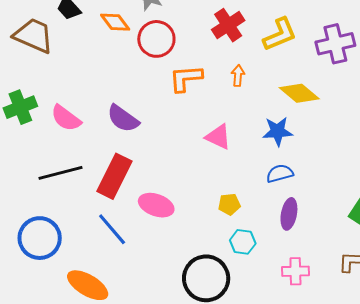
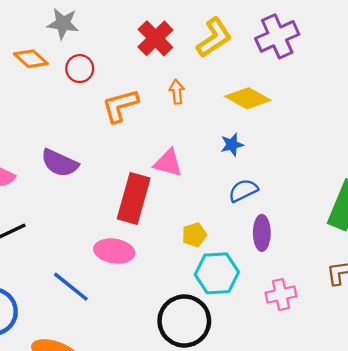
red circle: (156, 39) -> (80, 69), size x0.7
blue star: (278, 131) -> (232, 145), size x0.7
red rectangle: (114, 176) -> (134, 198), moved
cyan hexagon: (243, 242) -> (217, 273), size x1.5

